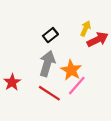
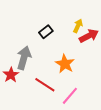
gray arrow: (47, 64) -> (24, 58), moved
pink line: (77, 86) -> (70, 96), moved

